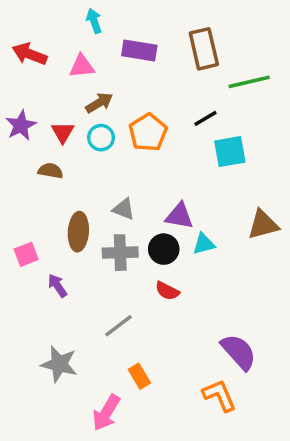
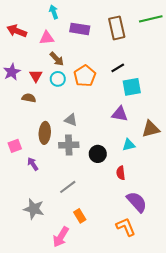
green line: (249, 82) -> (151, 19), moved
brown arrow: (99, 103) -> (57, 59), turned 77
purple triangle: (179, 216) -> (120, 114), moved
cyan triangle: (204, 244) -> (129, 145), moved
black circle: (164, 249) -> (98, 154), moved
red semicircle: (167, 291) -> (121, 173), moved, turned 56

